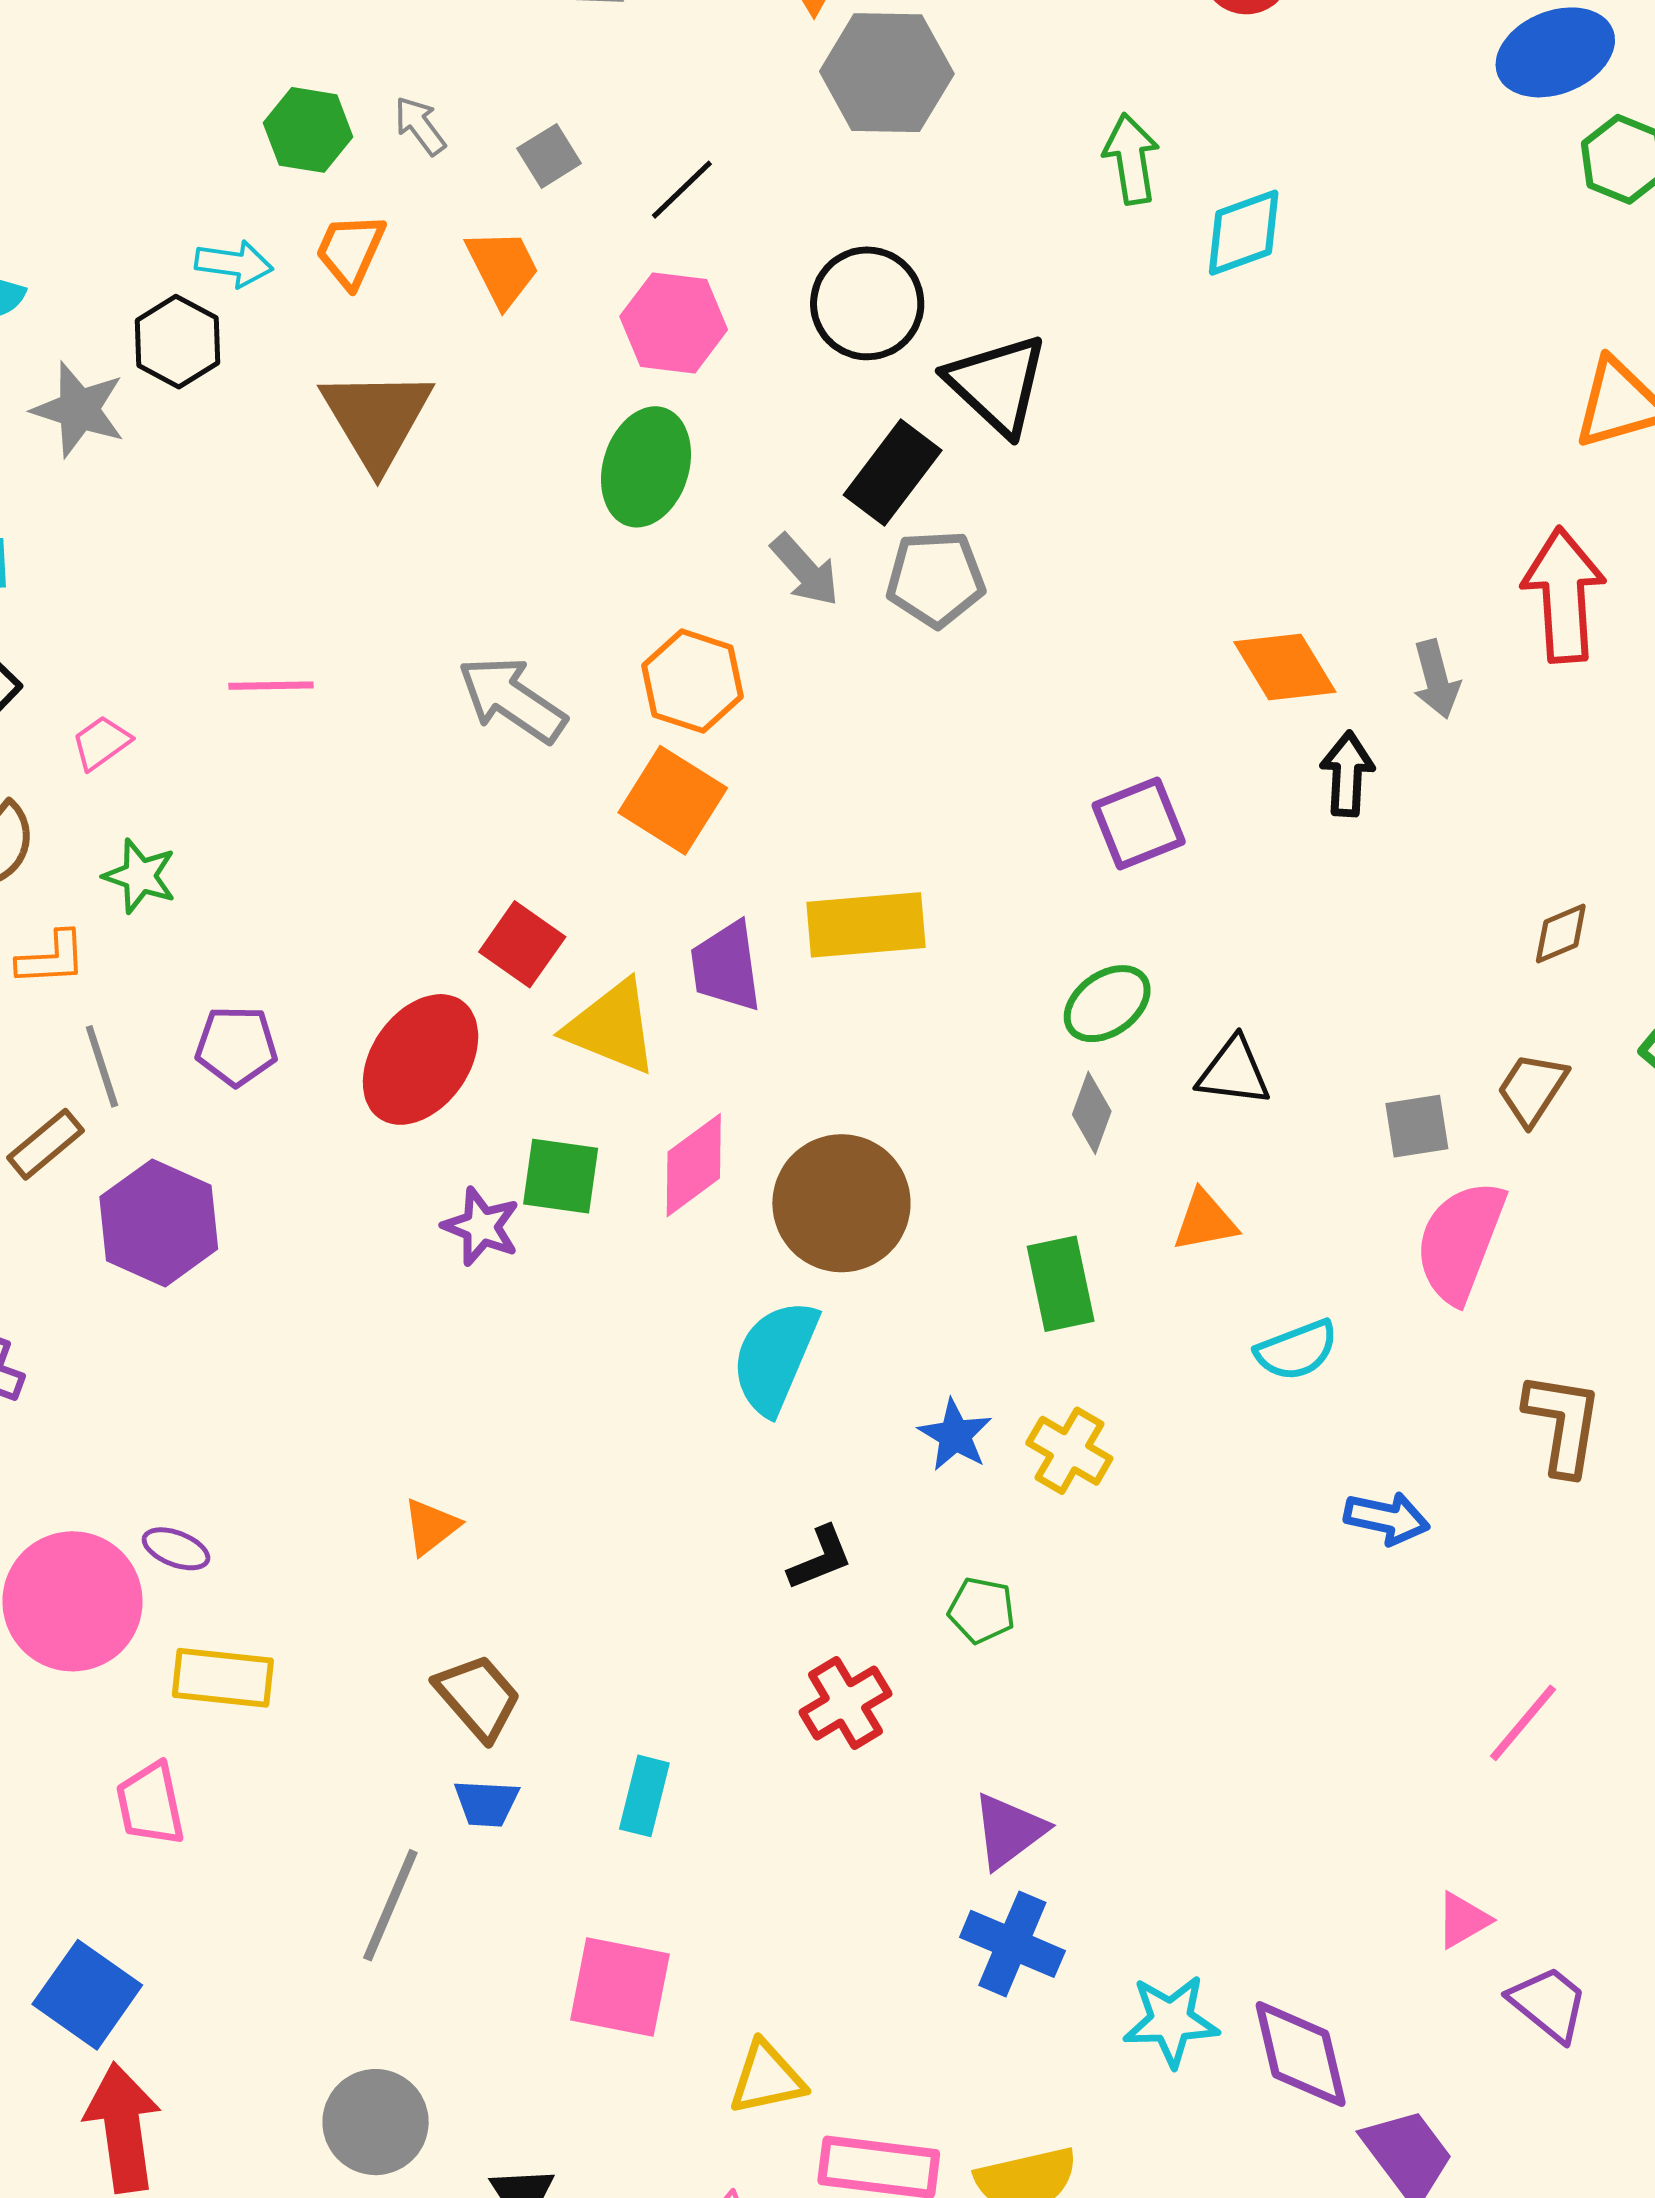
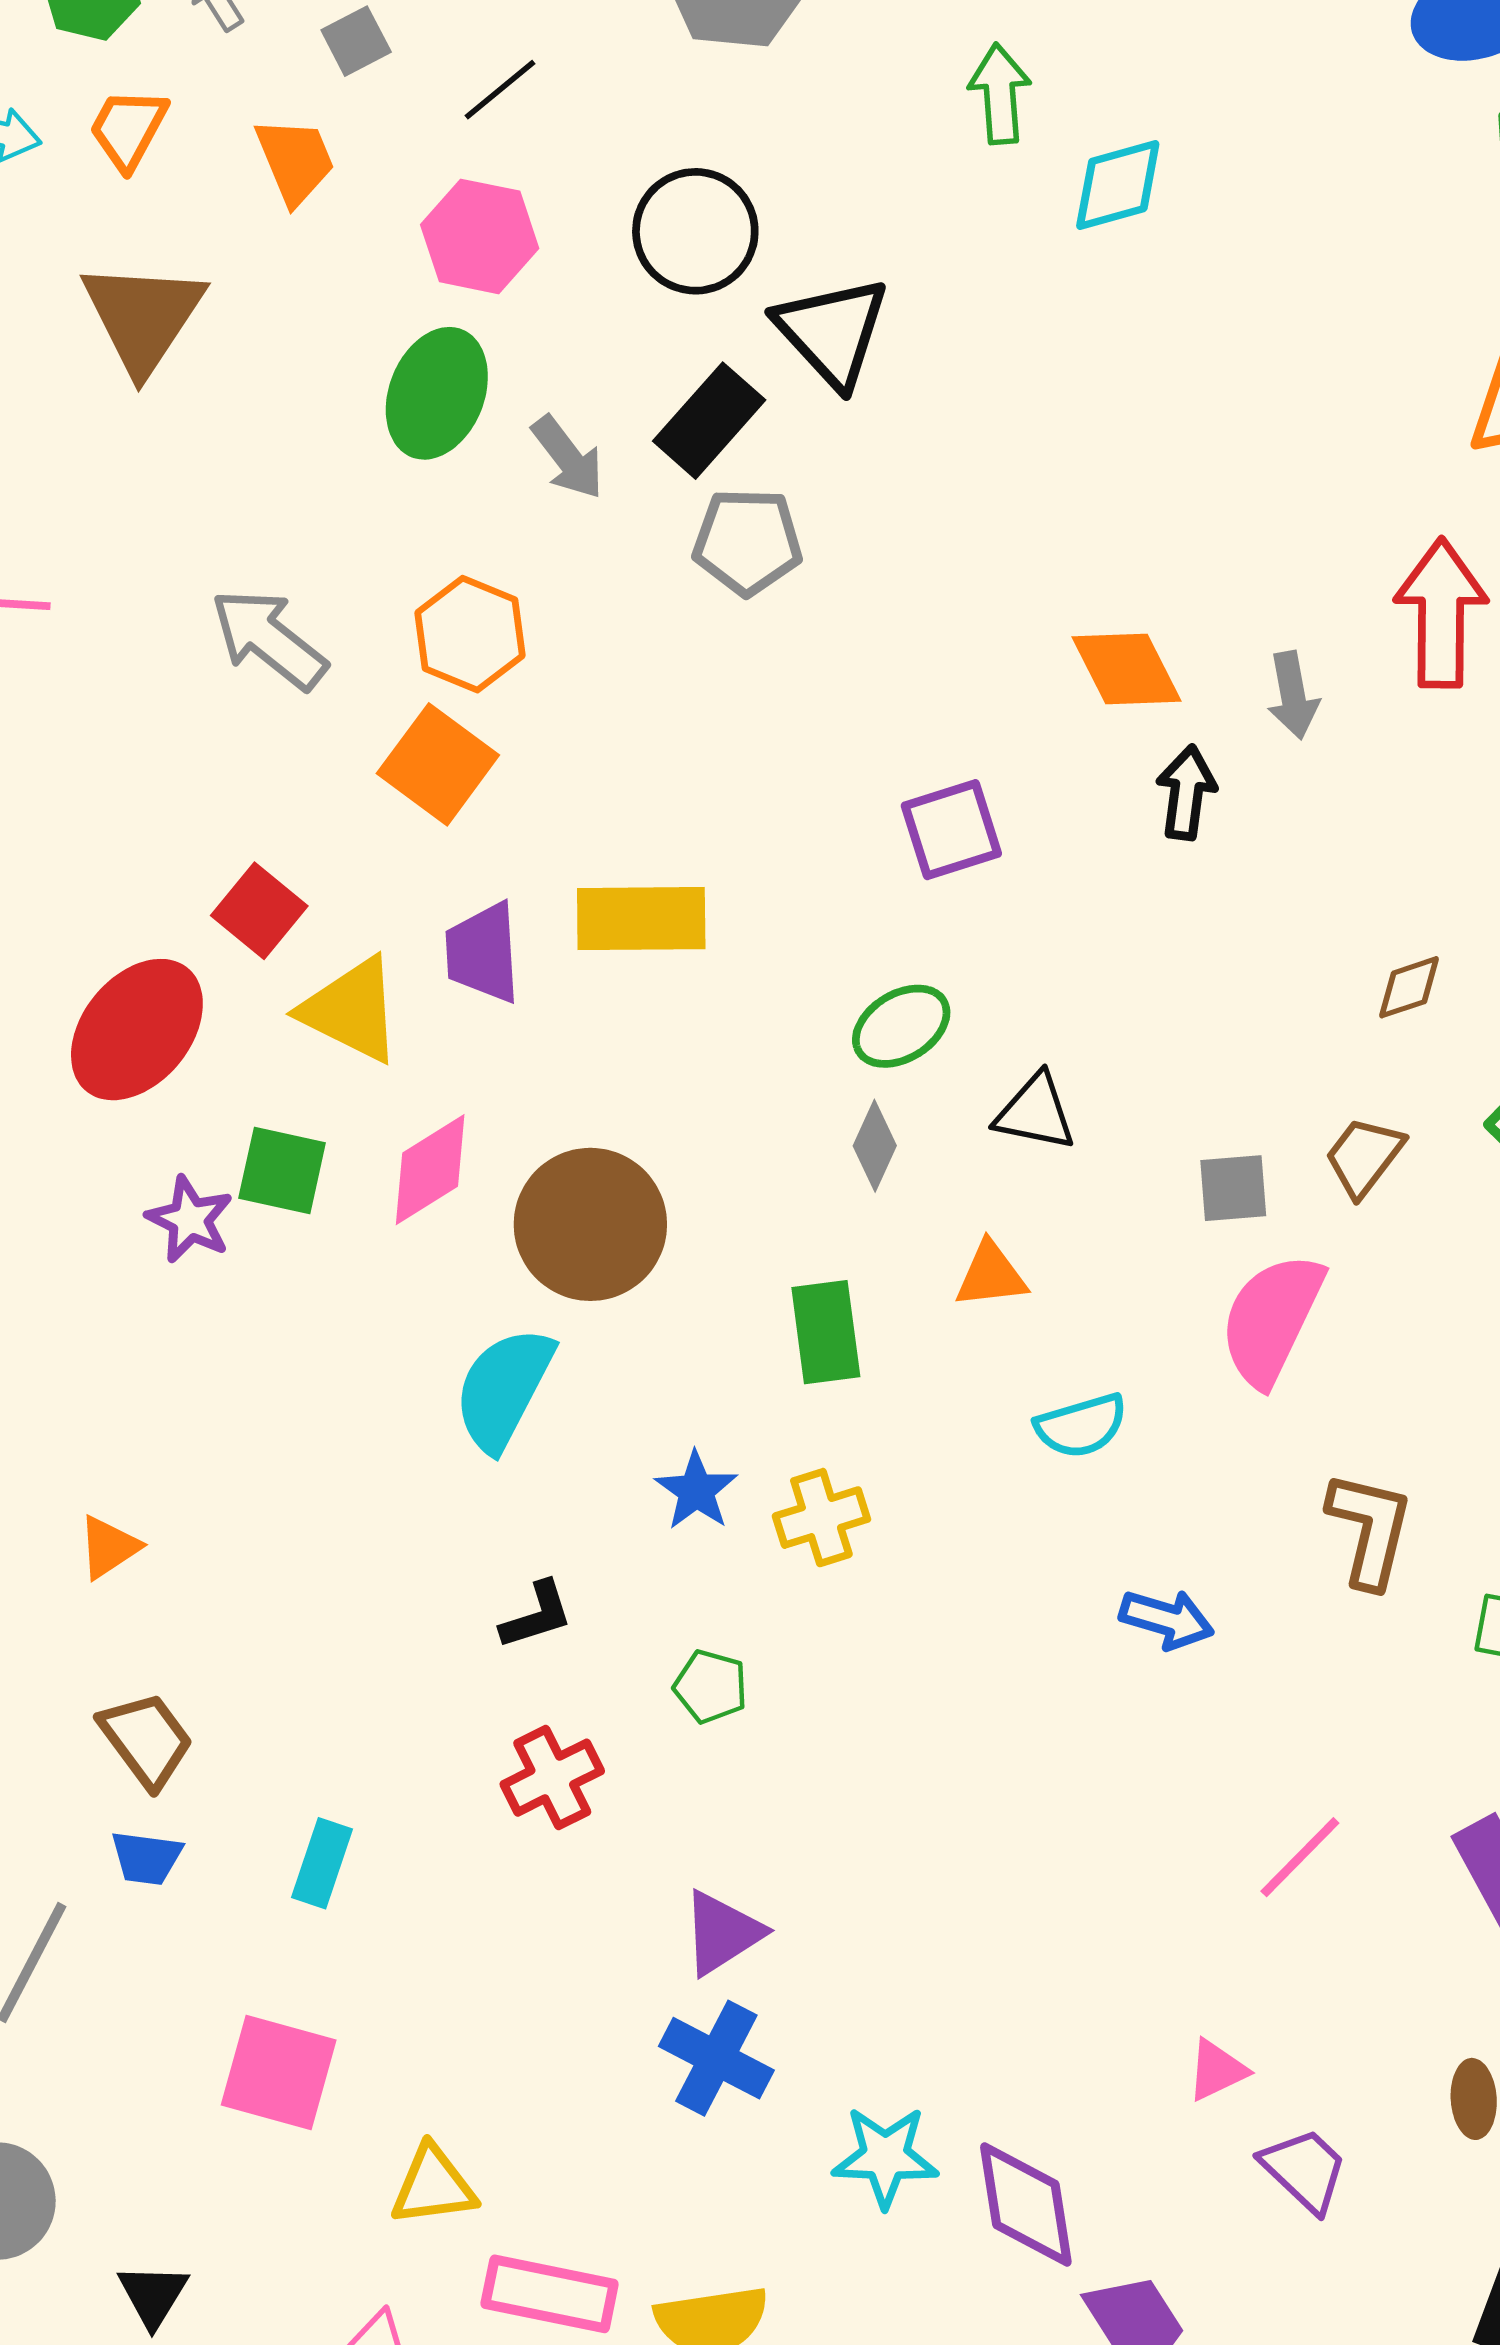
gray arrow: (805, 570) -> (568, 458), moved
yellow cross: (1069, 1451) -> (821, 1518), turned 38

